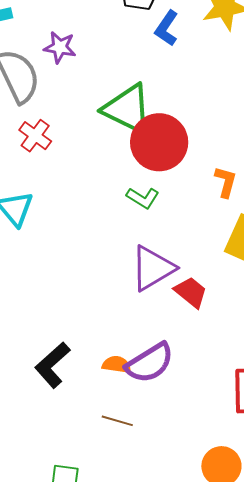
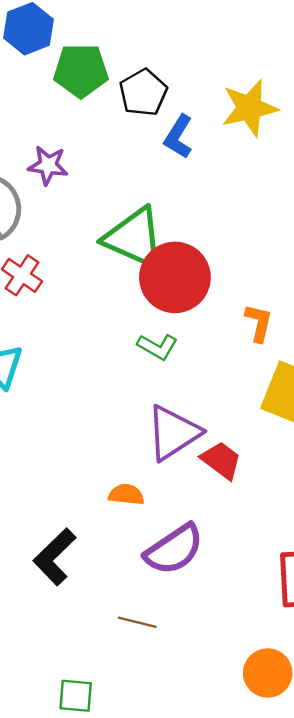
orange semicircle: (117, 365) -> (126, 495), moved

